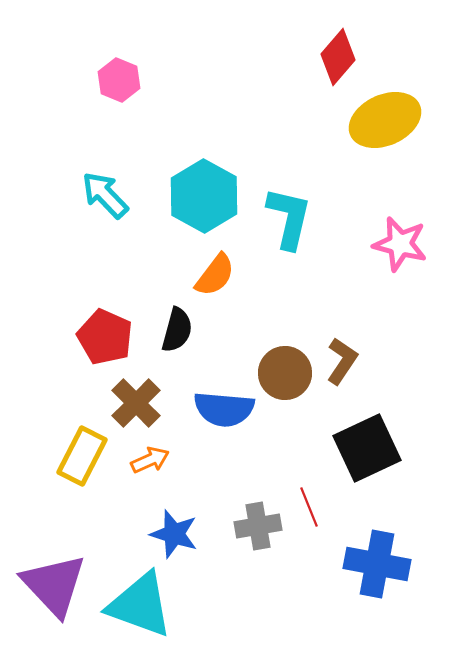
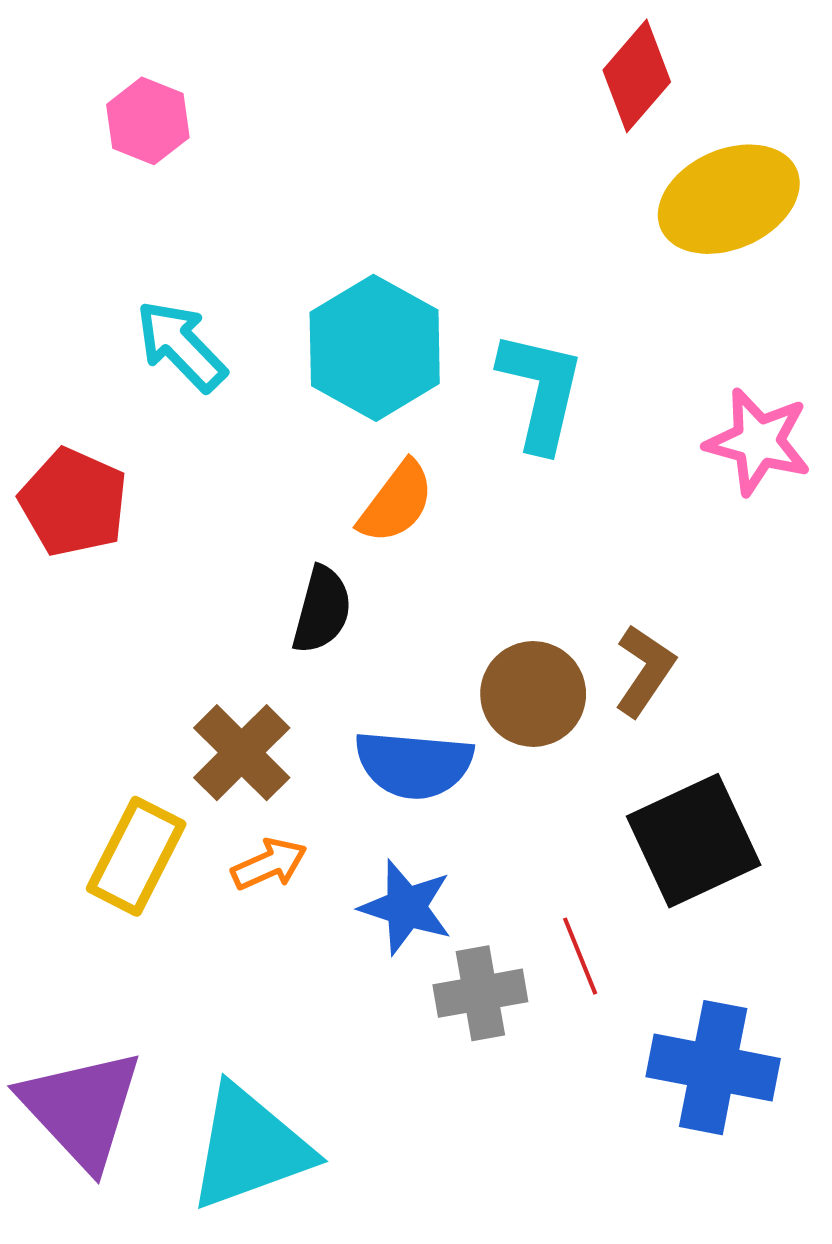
pink hexagon: (119, 80) -> (148, 121), moved
red pentagon: (105, 337) -> (74, 502), moved
blue star: (174, 534) -> (406, 907), moved
cyan triangle: (140, 605) -> (250, 1148), turned -40

